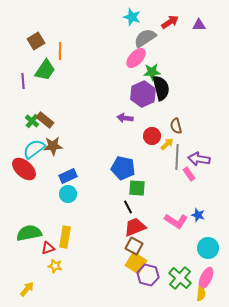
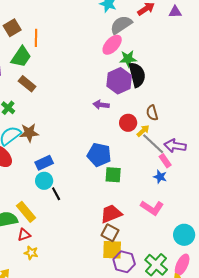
brown rectangle: (45, 120) -> (27, 84), moved
gray line: (177, 157) -> (153, 144), turned -50
black line: (128, 207) -> (56, 194), moved
blue star: (198, 215) -> (160, 177), moved
yellow rectangle: (65, 237) -> (26, 212), moved, turned -50
yellow square: (136, 263) -> (112, 250), turned -30

